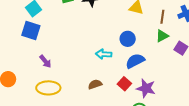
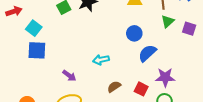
cyan arrow: (104, 54) -> (101, 60), moved
purple arrow: (45, 61) -> (69, 76), moved
red square: (124, 84) -> (141, 89), moved

